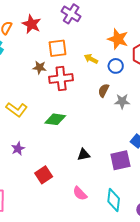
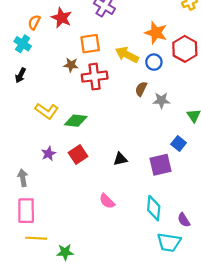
yellow arrow: (91, 59) -> (127, 55), size x1.5
green diamond: (55, 119) -> (76, 121), moved
red square: (44, 175) -> (78, 154), moved
pink semicircle: (80, 193) -> (107, 201), moved

